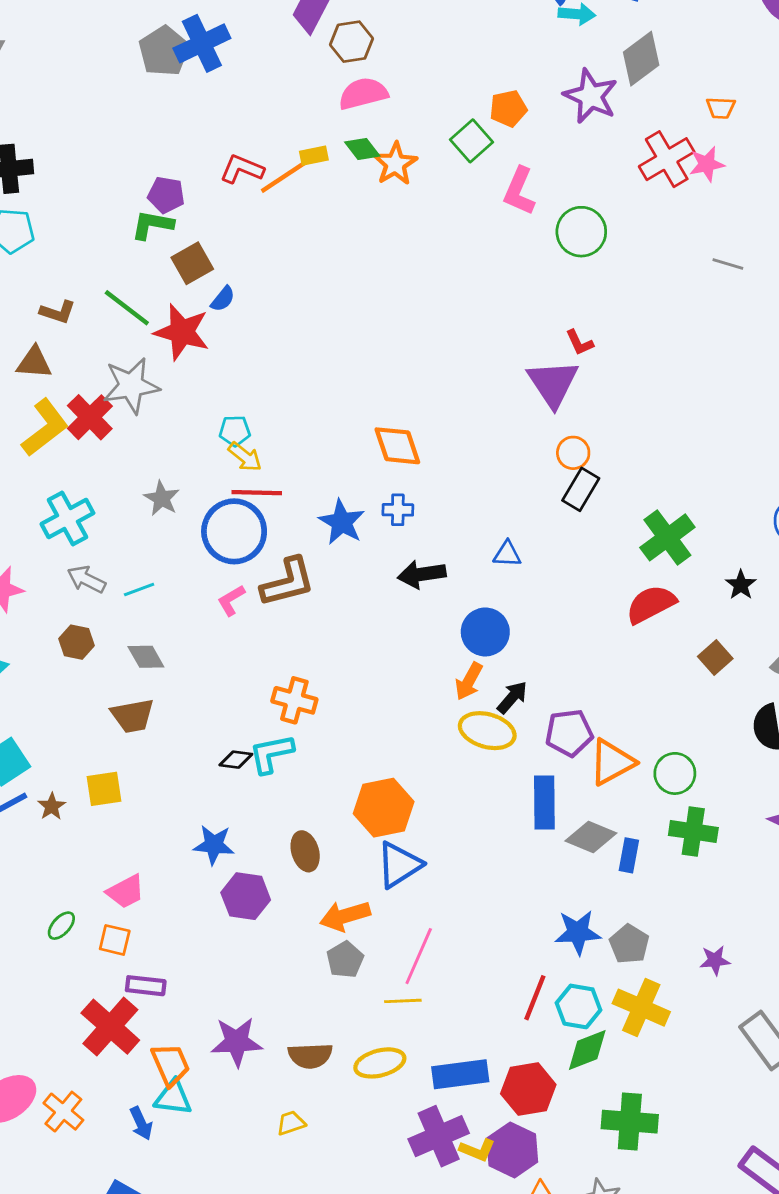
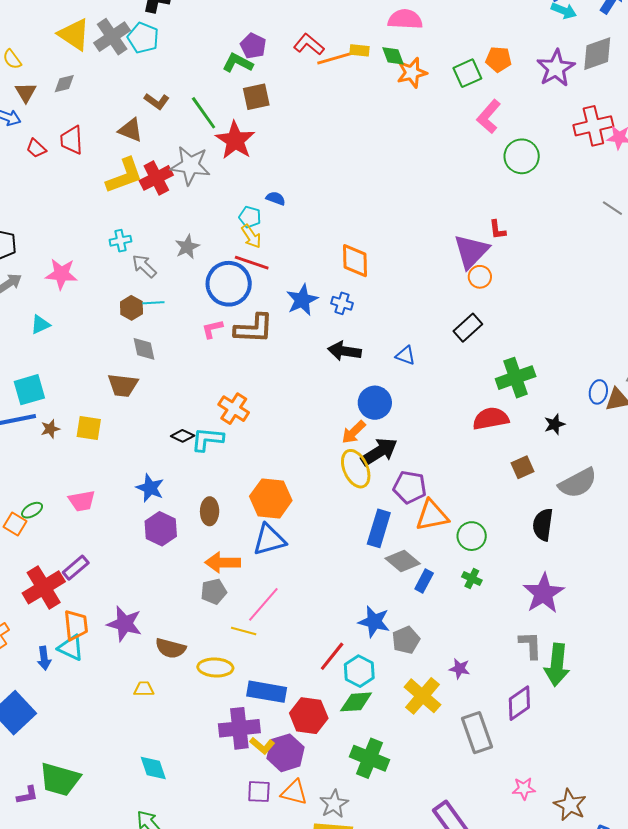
blue semicircle: (223, 299) -> (276, 198), moved, turned -126
orange circle: (573, 453) -> (480, 277), moved
cyan cross: (67, 518) -> (120, 241), size x0.6
gray arrow: (86, 579) -> (144, 266), moved
brown hexagon: (77, 642) -> (131, 308), moved
black arrow: (512, 697) -> (379, 452), size x1.5
yellow ellipse: (487, 731) -> (356, 469), turned 33
green cross: (693, 831) -> (472, 578), size x0.6
orange square: (115, 940) -> (15, 524), moved
purple rectangle: (146, 986) -> (76, 568), turned -64
yellow cross: (641, 1008) -> (422, 696), moved

